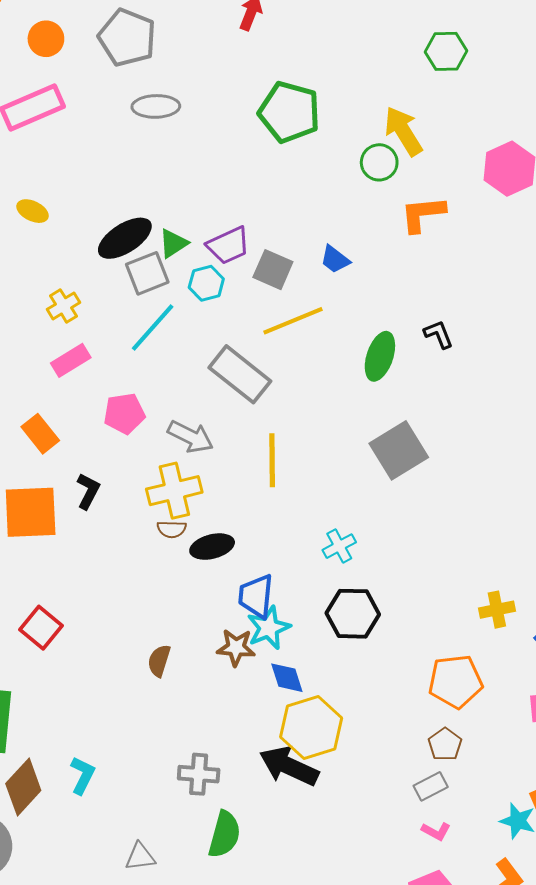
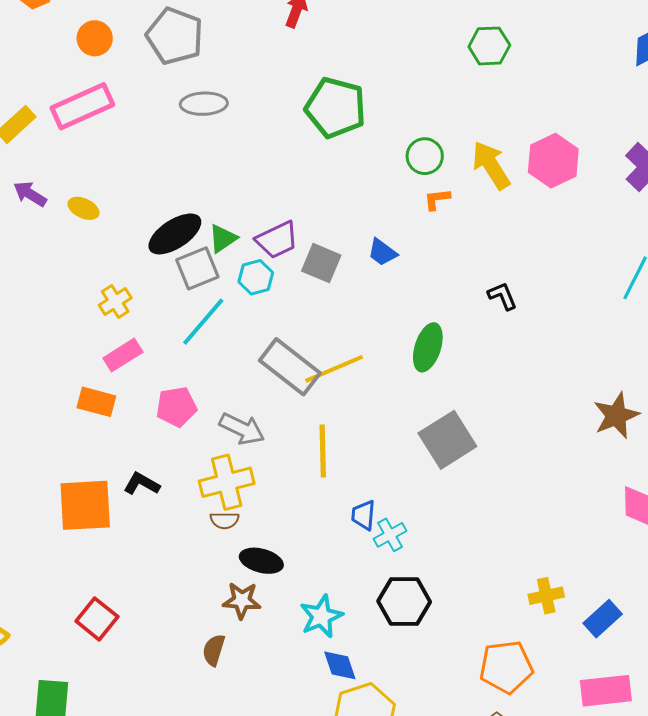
yellow arrow: (403, 131) -> (491, 165), moved
orange L-shape: (423, 214) -> (437, 199), moved, size x0.6
yellow line: (293, 321) -> (334, 369), moved
black L-shape: (439, 334) -> (502, 296), moved
orange rectangle: (40, 434) -> (96, 402), moved, turned -36
black L-shape: (88, 491) -> (142, 484), turned -87
black ellipse: (212, 547) -> (261, 561), moved, turned 30
blue trapezoid: (256, 596) -> (363, 515), moved, size x0.7
brown star: (236, 648) -> (242, 600), moved

